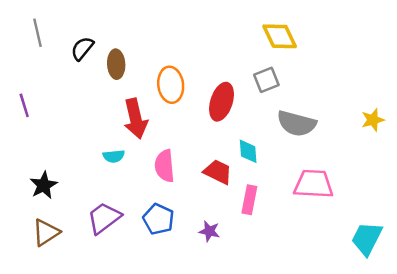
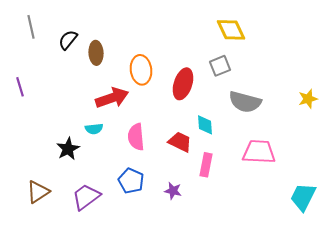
red arrow: (136, 119) -> (112, 98), turned -96
black star: (44, 185) -> (68, 149), moved
purple trapezoid: (104, 218) -> (86, 197), moved

